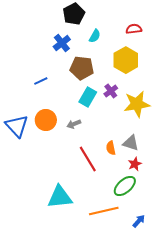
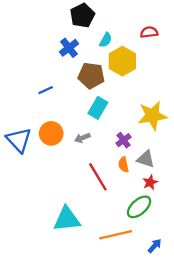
yellow hexagon: (126, 60) -> (122, 61), moved
purple cross: (111, 91) -> (123, 140), moved

